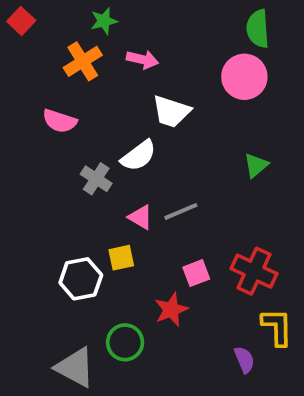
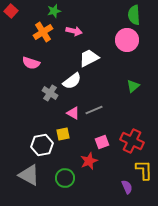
white trapezoid: (171, 111) -> (89, 58), turned 135
gray triangle: (75, 367) -> (29, 175), moved

